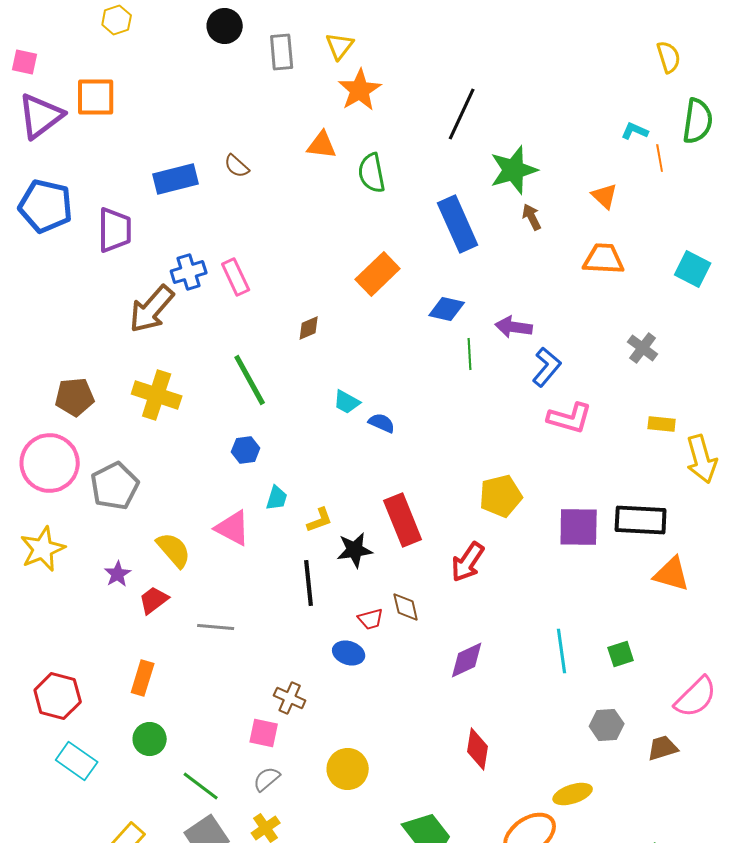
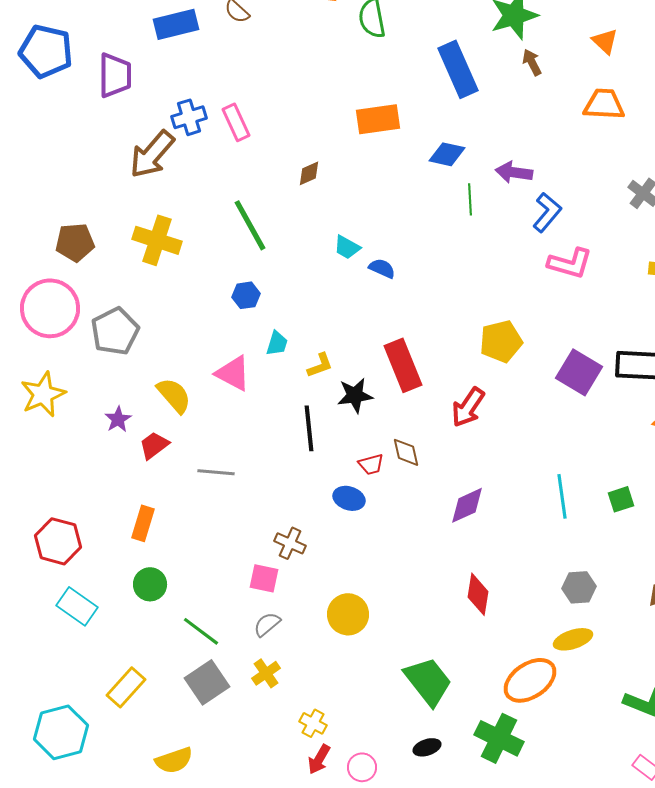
orange rectangle: (378, 274) -> (378, 119), turned 36
purple square: (579, 527) -> (579, 372), turned 30
gray hexagon: (607, 725) -> (579, 587), moved

